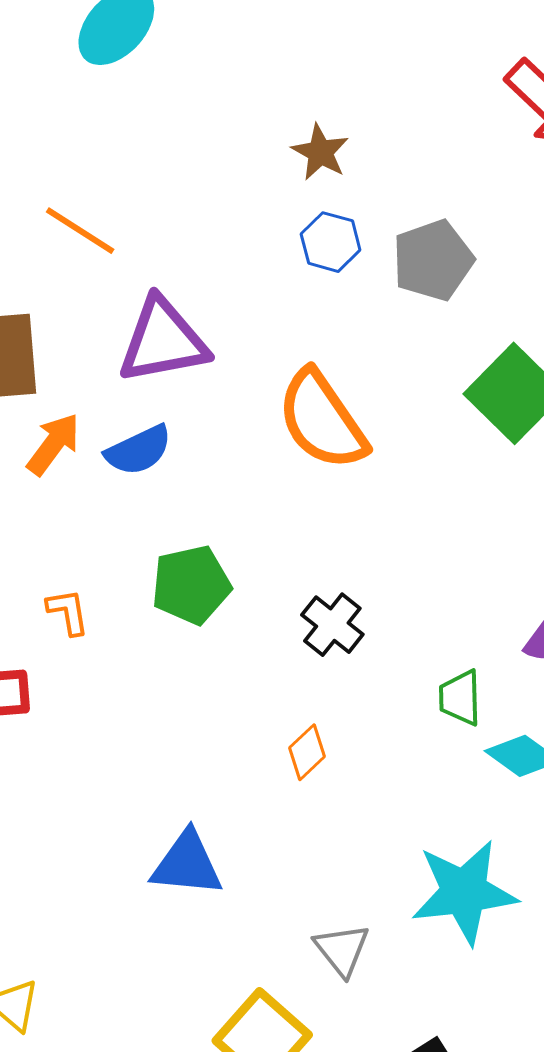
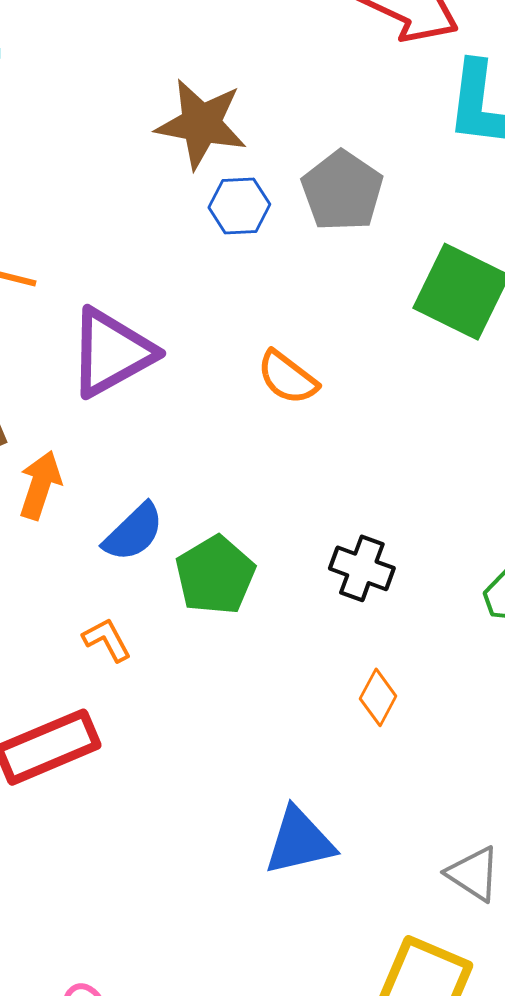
brown star: (320, 152) -> (201, 124), size x1.6
orange semicircle: (322, 420) -> (287, 378), size x0.6
blue semicircle: (139, 450) -> (134, 532), moved

